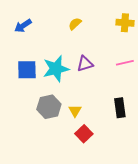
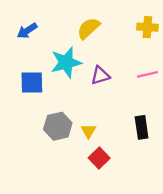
yellow semicircle: (75, 24) -> (88, 28), size x1.5
cyan star: (56, 69) -> (66, 63), moved

